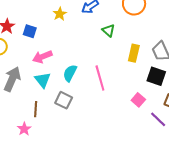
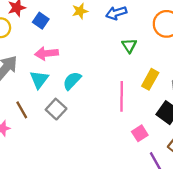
pink line: (100, 78) -> (122, 96), moved
brown line: (36, 109) -> (22, 110), turned -49

